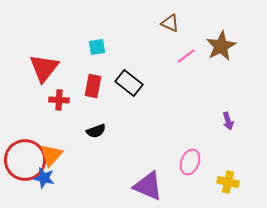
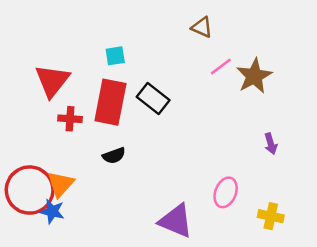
brown star: (221, 46) -> (254, 76), moved
red rectangle: (93, 86) -> (110, 102), size x1.6

